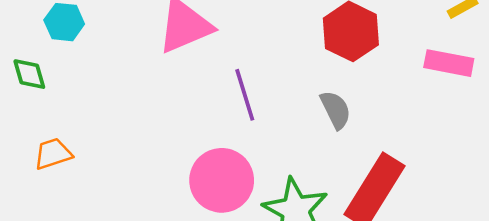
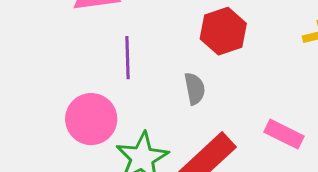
pink rectangle: (449, 63) -> (284, 134), moved

